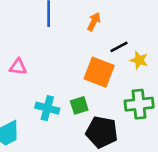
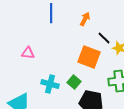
black line: (119, 47) -> (104, 38), turned 72
green square: (79, 105) -> (74, 82), turned -32

